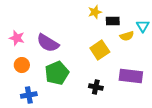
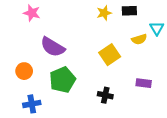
black rectangle: (113, 21) -> (129, 11), moved
pink star: (17, 38) -> (32, 13), moved
purple rectangle: (131, 76) -> (144, 83), size x0.6

